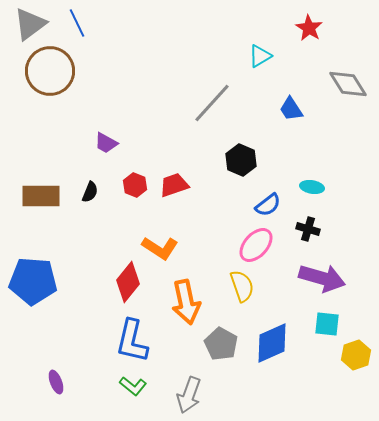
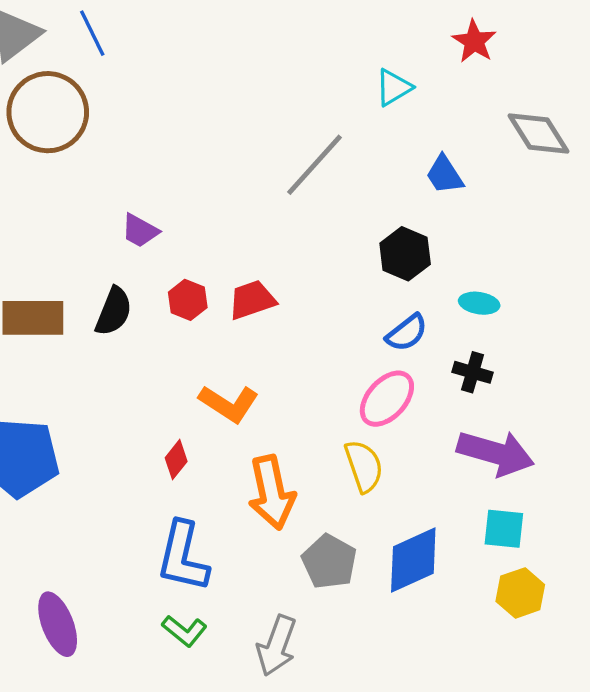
black hexagon: (241, 160) -> (405, 254), moved
black semicircle: (90, 192) -> (114, 311), size x1.4
red diamond: (128, 282) -> (176, 460), size x0.6
yellow hexagon: (356, 355) -> (520, 593), moved
purple ellipse: (56, 382) -> (58, 624), size x1.6

